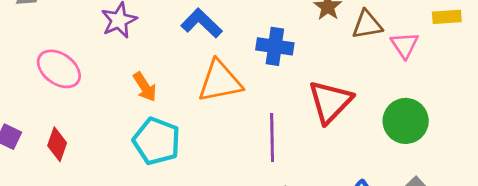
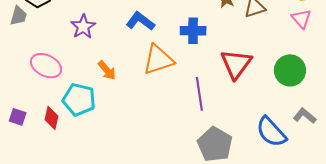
pink triangle: (405, 45) -> (301, 19), moved
cyan pentagon: (157, 141) -> (79, 100), moved

